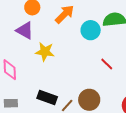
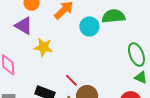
red line: (107, 64) -> (71, 80), moved

